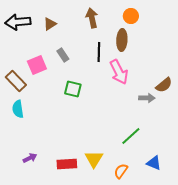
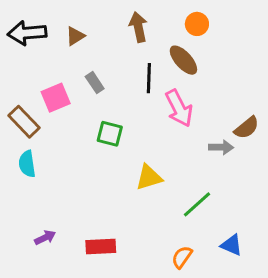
brown ellipse: (122, 40) -> (183, 60), turned -45
yellow triangle: (94, 159) -> (149, 177), moved, turned 42

